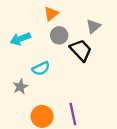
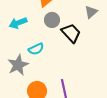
gray triangle: (93, 26) -> (91, 12), moved
gray star: (20, 87) -> (18, 65), size x1.5

